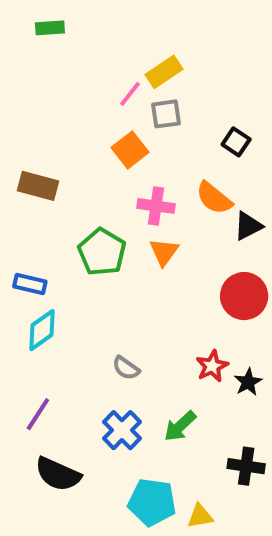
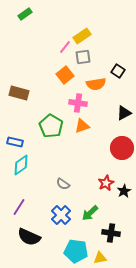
green rectangle: (50, 28) -> (25, 14), turned -32
orange semicircle: (214, 198) -> (96, 84), moved, turned -48
orange triangle: (164, 252) -> (82, 126), turned 35
black cross: (246, 466) -> (111, 233), moved

